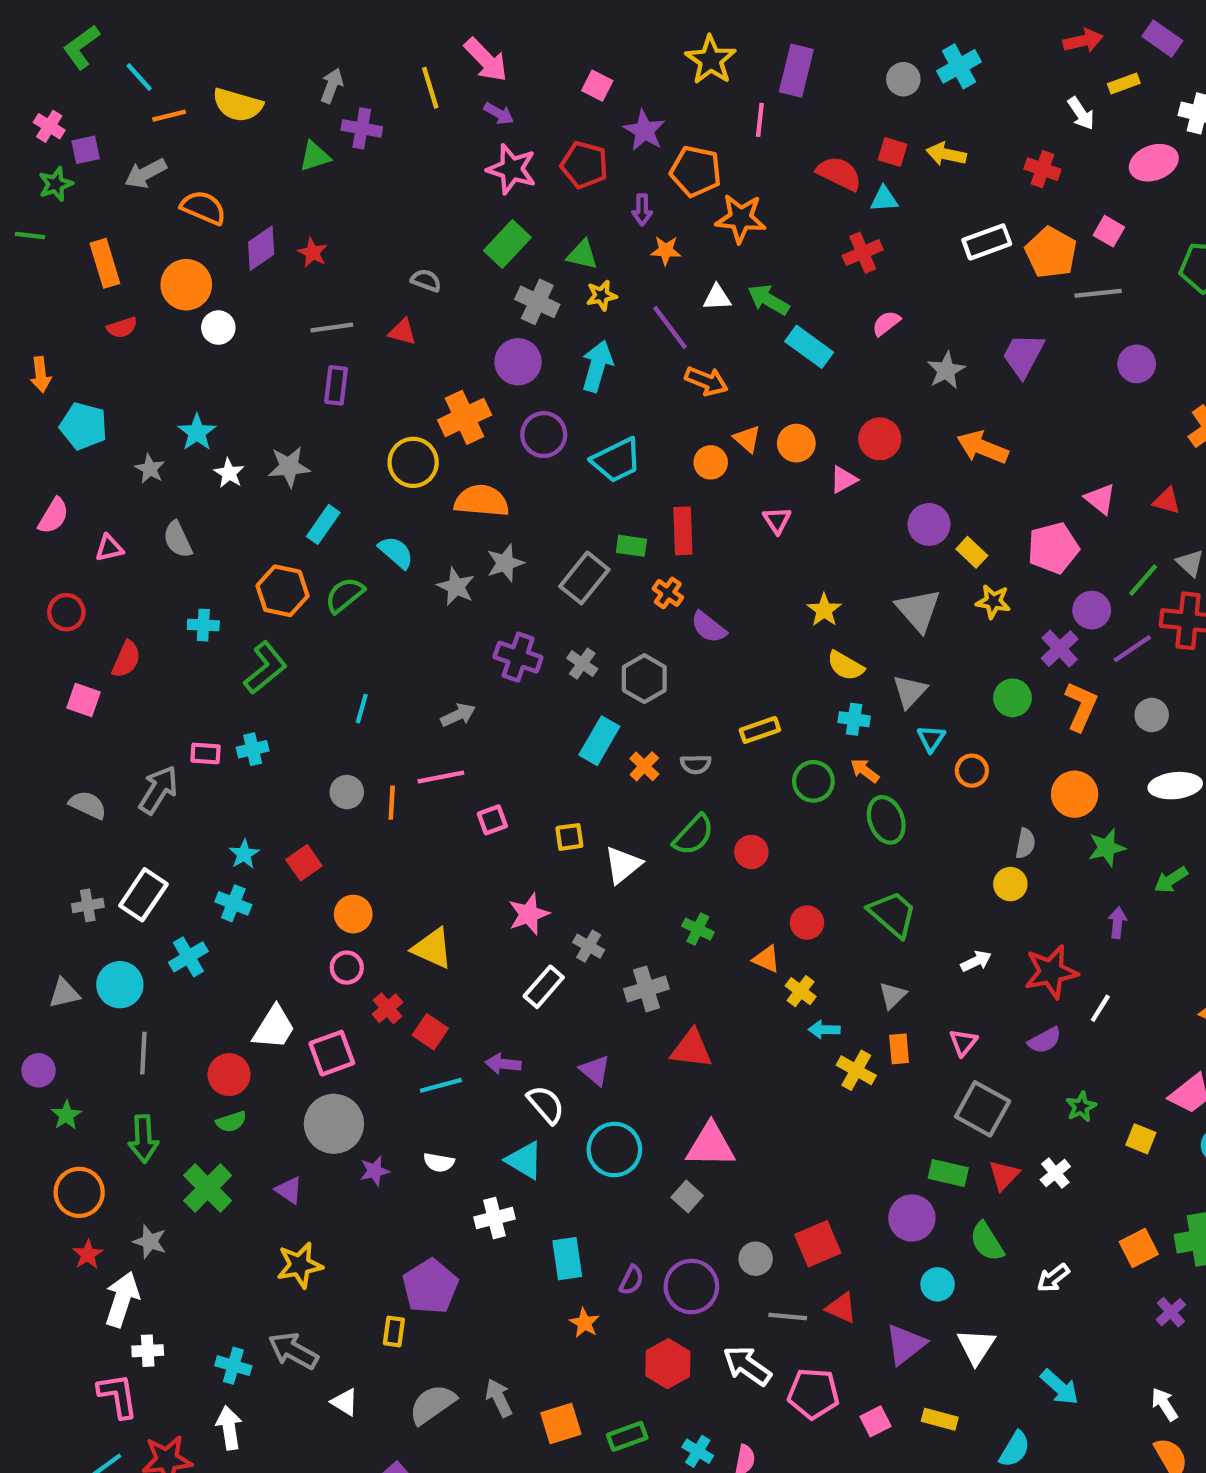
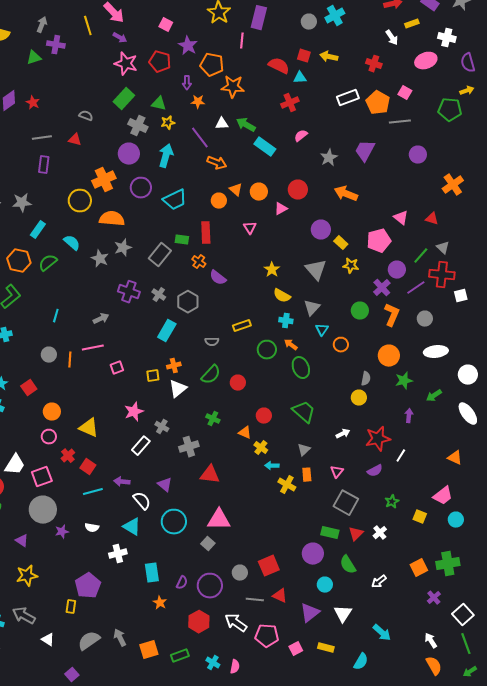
orange cross: (644, 766) -> (174, 366), moved, turned 32

